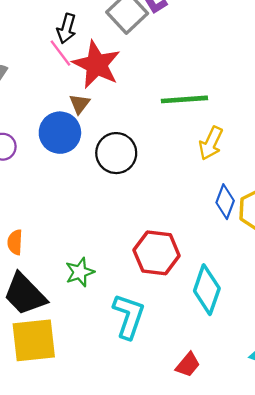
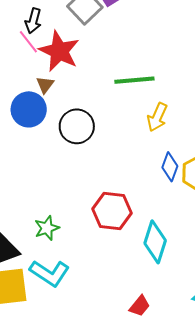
cyan L-shape: (129, 316) -> (50, 273), moved, turned 105

